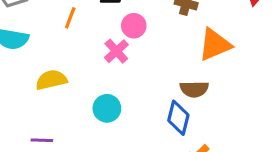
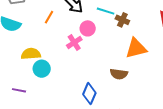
cyan circle: (107, 108) -> (42, 69), moved
blue diamond: (178, 118) -> (89, 94), moved

